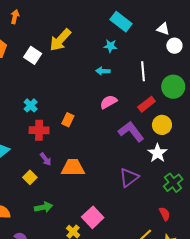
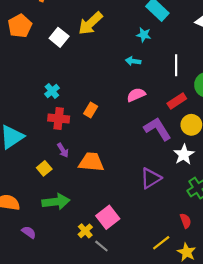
green arrow: (44, 207) -> (56, 202), size x1.4

